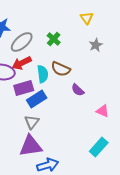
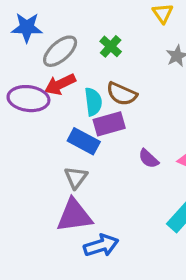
purple rectangle: (24, 88) -> (109, 124), moved
purple semicircle: (78, 90) -> (149, 159), moved
blue rectangle: (37, 99) -> (84, 141), turned 60

